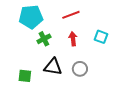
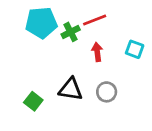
green cross: (44, 39) -> (71, 32), moved
green square: (25, 76) -> (33, 101), turned 32

